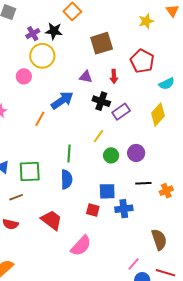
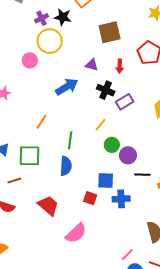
orange line: (40, 119) -> (42, 122), moved
purple circle: (136, 153) -> (128, 155), moved

